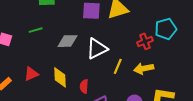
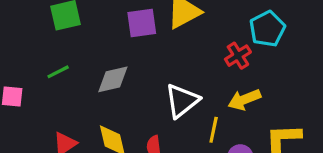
white triangle: (97, 49) -> (182, 101), moved
yellow line: (118, 66) -> (214, 130), moved

